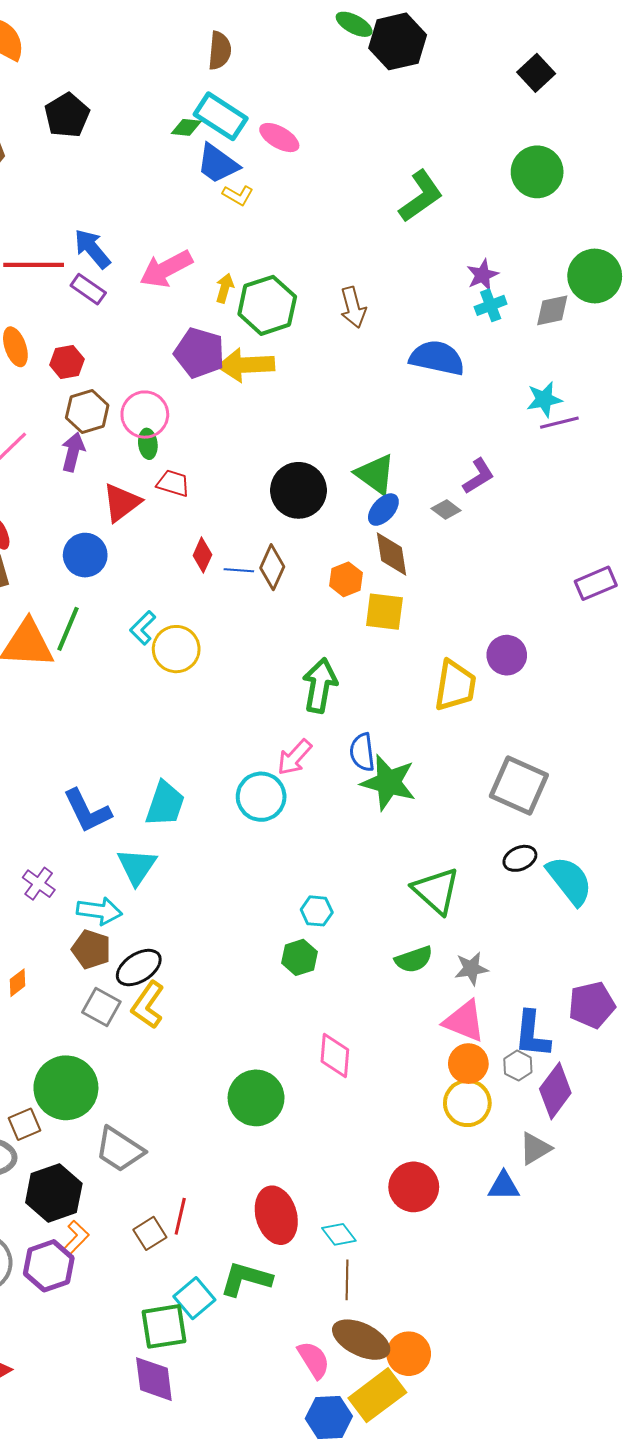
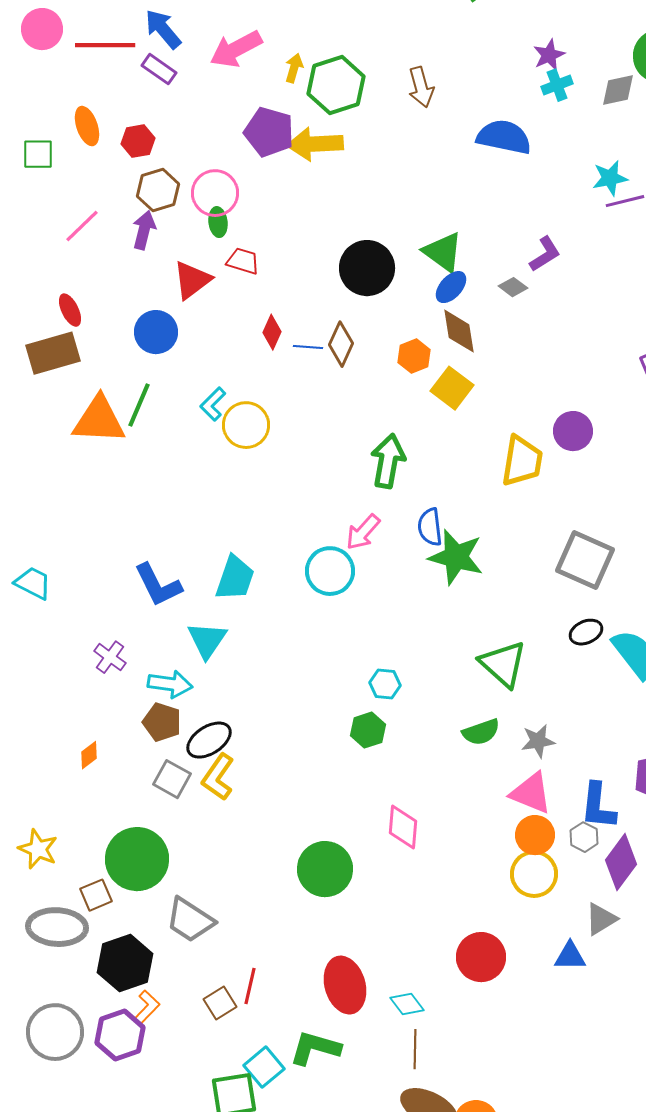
yellow square: (384, 612) -> (452, 388), turned 30

